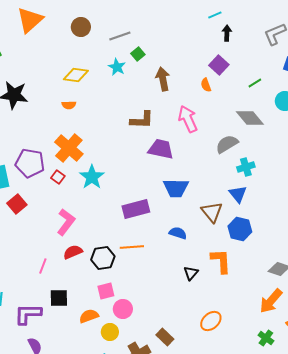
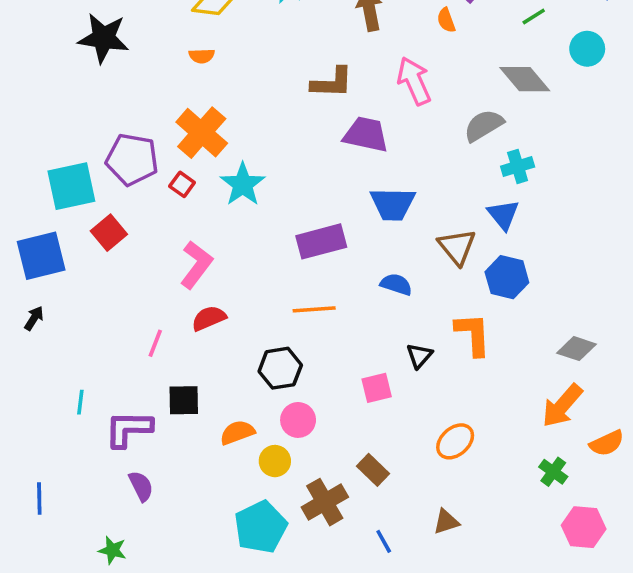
black hexagon: (103, 258) -> (280, 368), moved
pink square: (106, 291) -> (377, 388), moved

